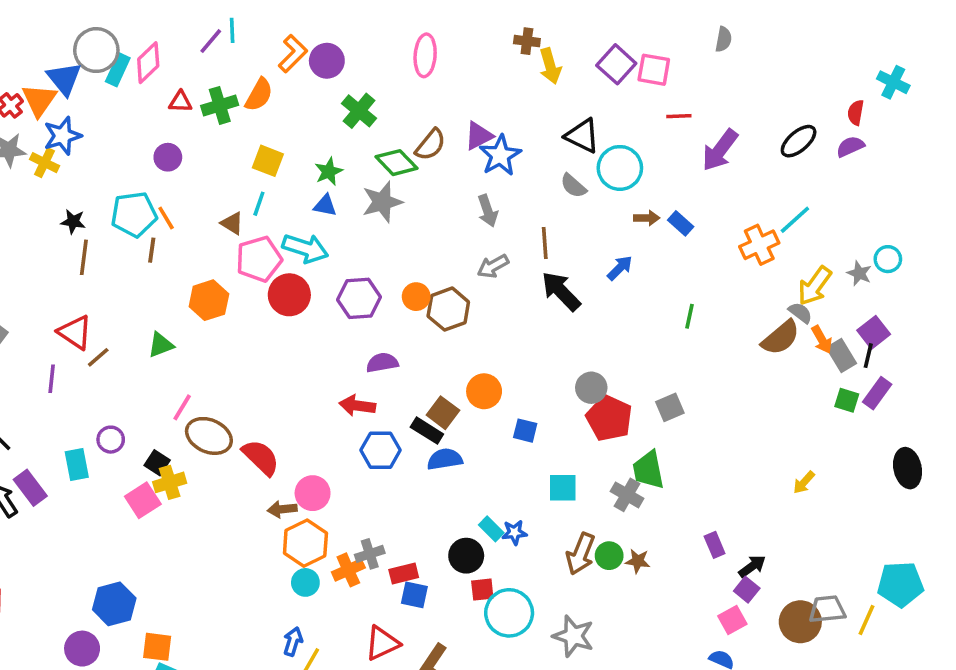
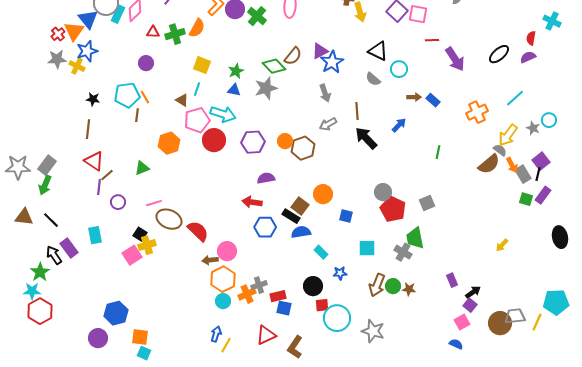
green cross: (359, 111) -> (257, 16), moved
purple arrow: (720, 150) -> (455, 59), turned -70
cyan circle: (620, 168) -> (399, 69), size x0.7
cyan line: (795, 220) -> (515, 98), moved
brown line: (84, 257) -> (88, 129), moved
purple line: (52, 379) -> (99, 187), moved
pink line: (182, 407) -> (154, 203), turned 42
purple circle: (111, 440) -> (118, 202), moved
cyan rectangle: (491, 529) -> (321, 252), moved

